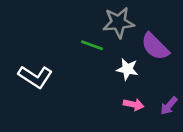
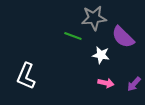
white L-shape: (35, 77) -> (26, 76), moved, turned 80

